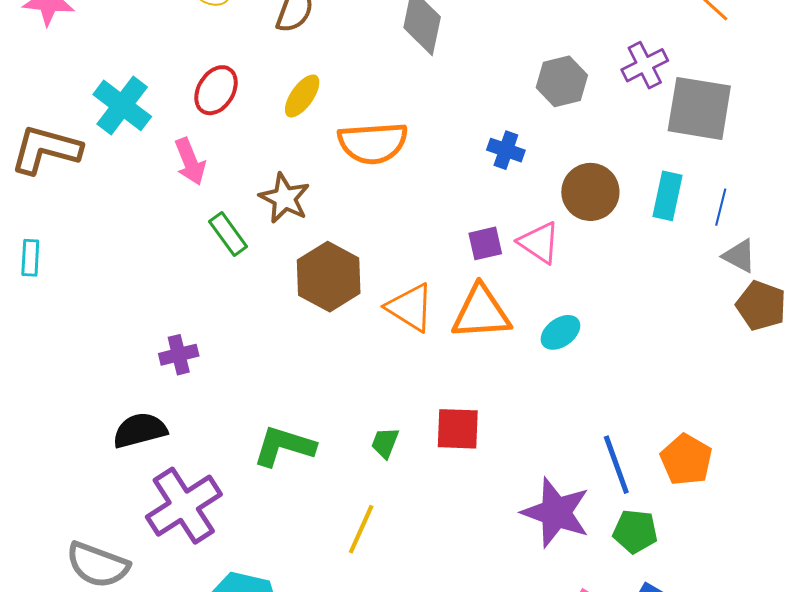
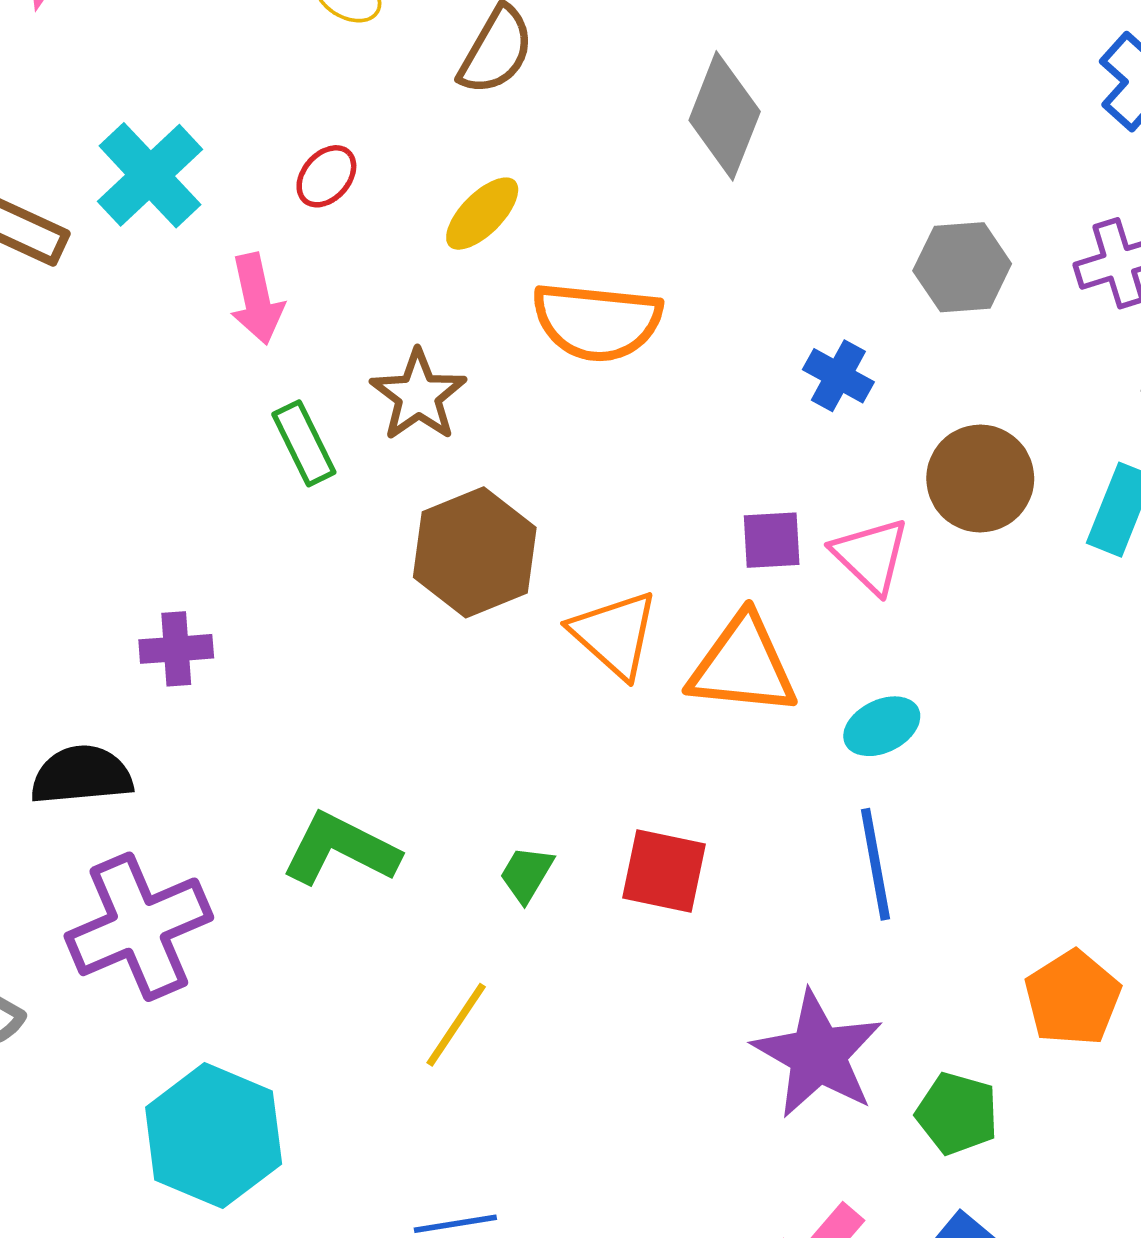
red ellipse: (216, 90) -> (326, 176), size x0.7
blue line: (616, 465) -> (875, 864), moved

